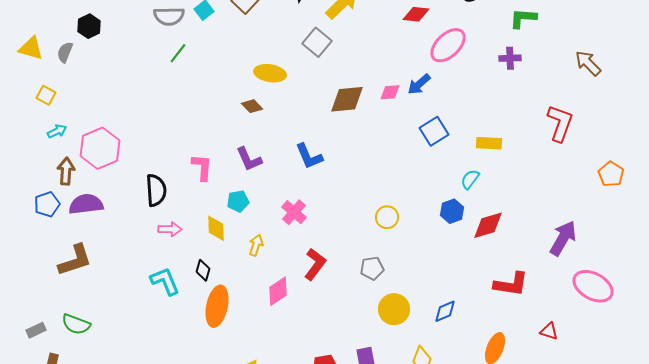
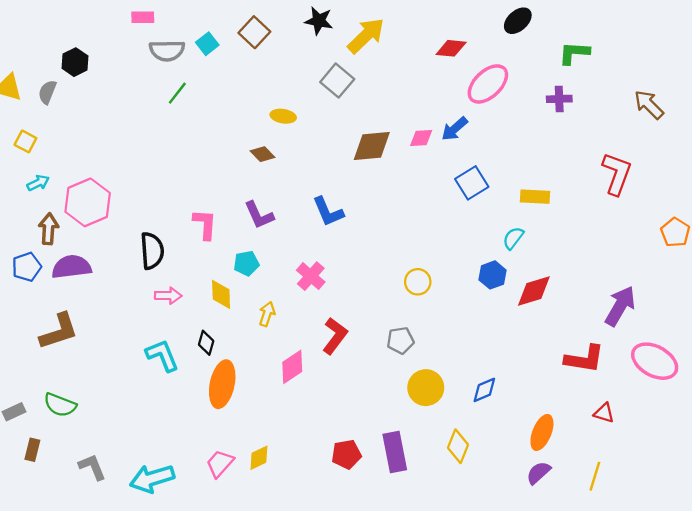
yellow ellipse: (270, 73) -> (283, 116), size x0.7
red L-shape: (511, 284) -> (584, 359), moved

